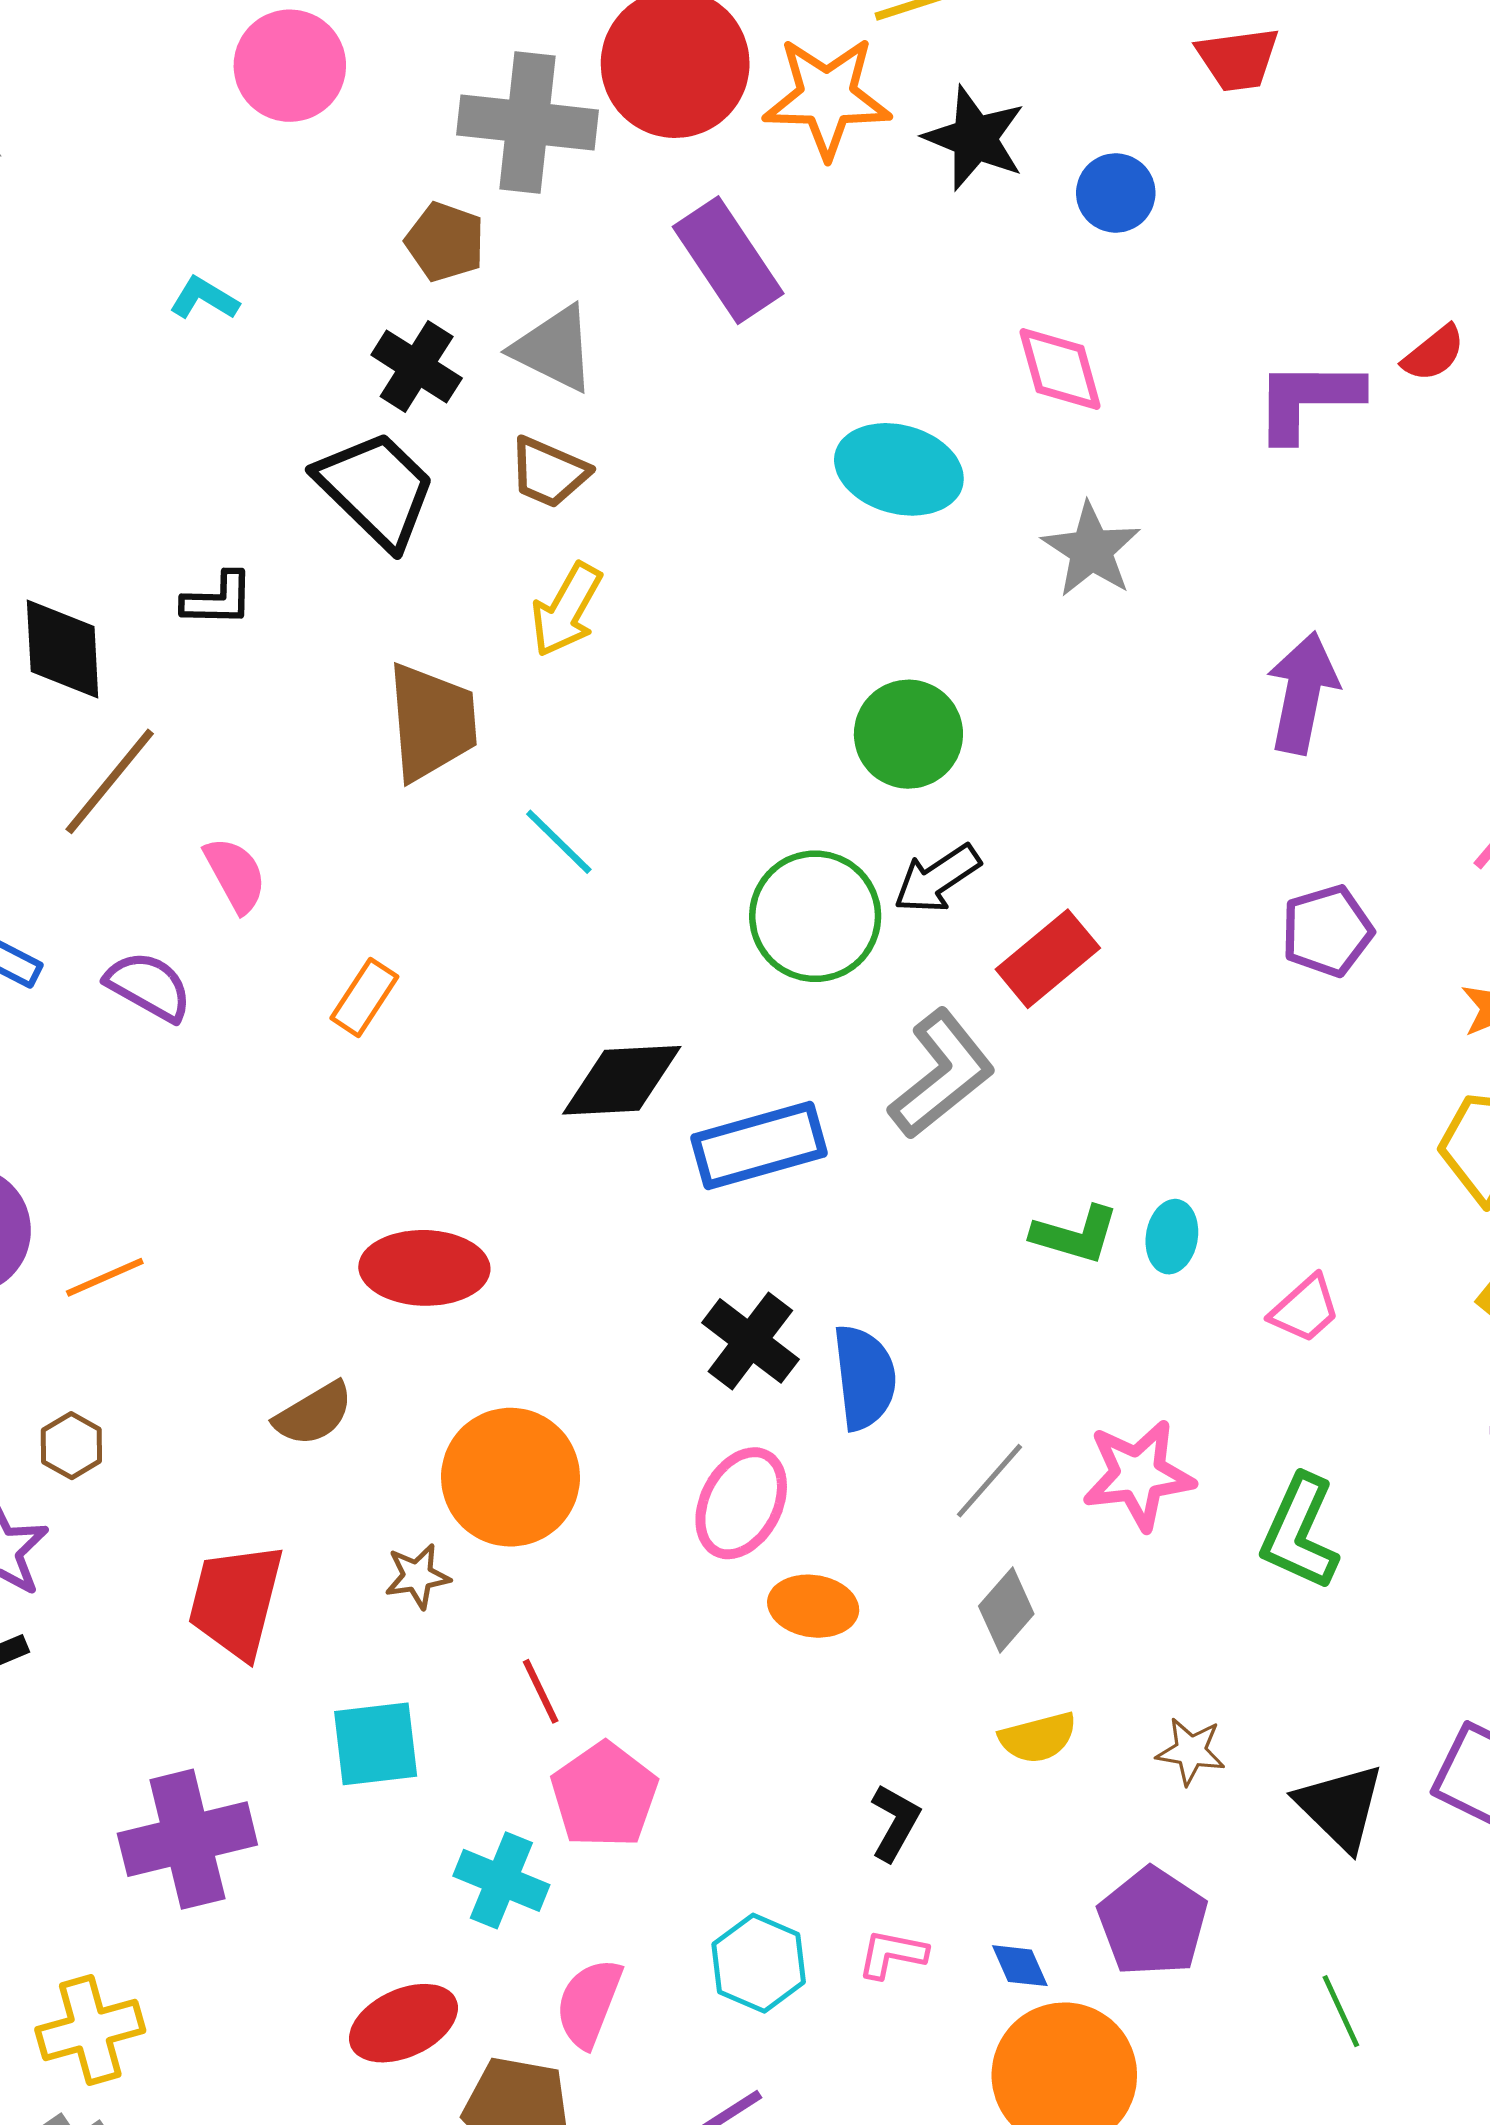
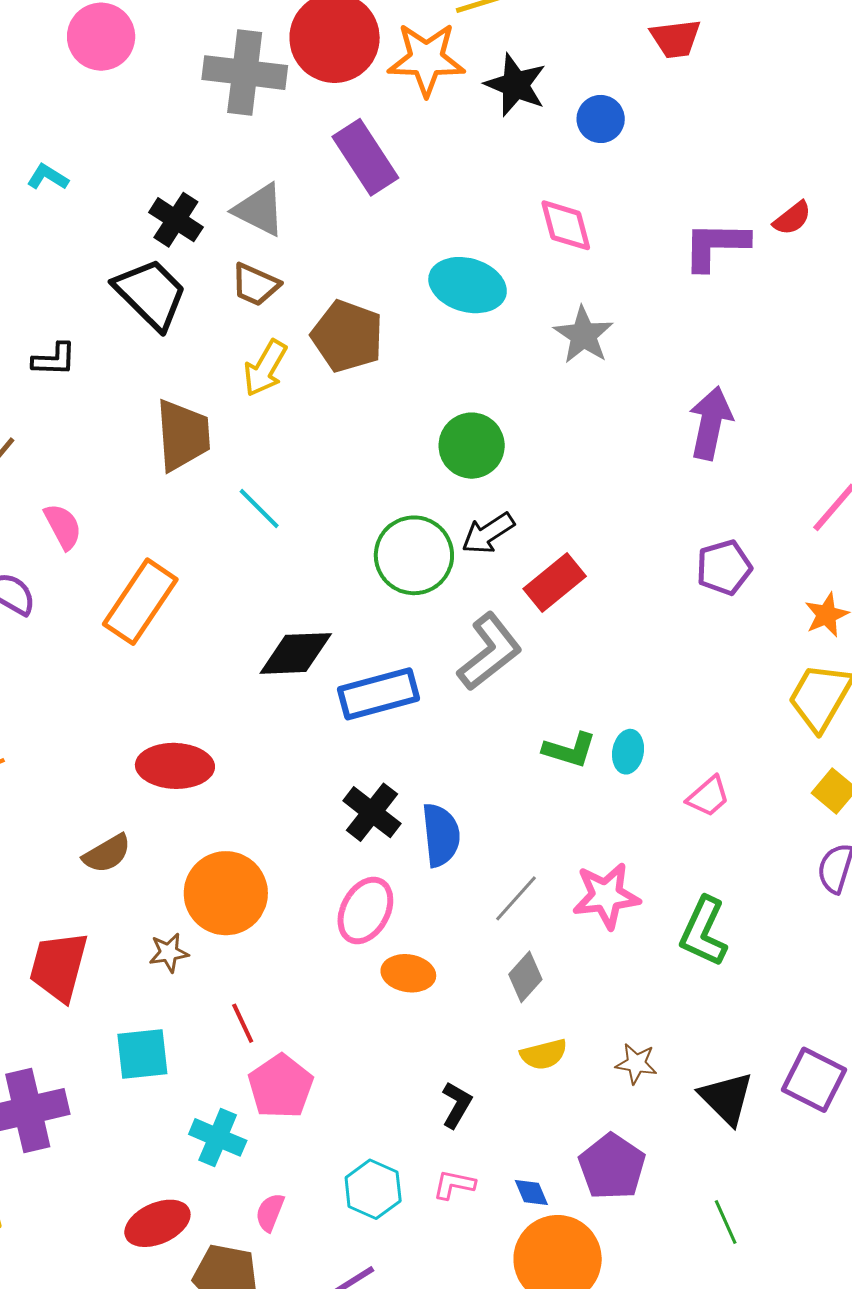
brown pentagon: (445, 242) -> (347, 336), moved, size x1.5
orange rectangle: (364, 997) -> (140, 602), size x1.8
pink semicircle: (589, 2003) -> (270, 1212), size x0.7

